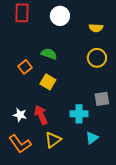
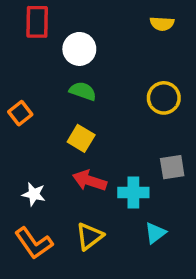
white circle: (60, 16) -> (79, 49), moved
yellow semicircle: (96, 28) -> (162, 24), moved
orange square: (25, 67) -> (20, 113), moved
red arrow: (41, 115) -> (89, 181), moved, turned -48

